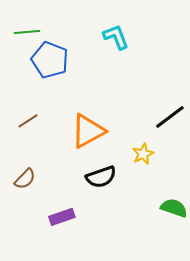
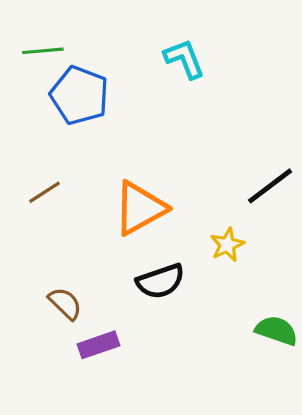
brown semicircle: (25, 179) -> (65, 303), moved, turned -90

